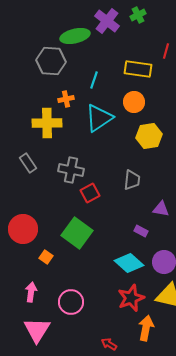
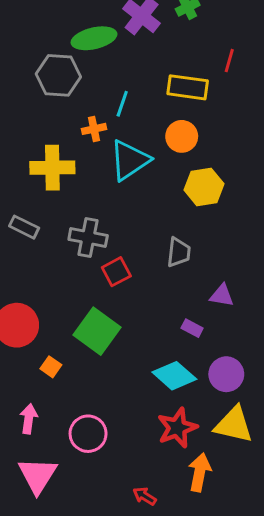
orange cross: (66, 99) -> (94, 129), moved
gray rectangle: (28, 163) -> (24, 227), turned -30

